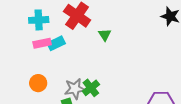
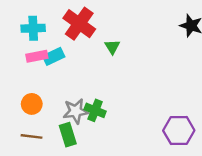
green cross: (91, 88) -> (95, 110), turned -30

